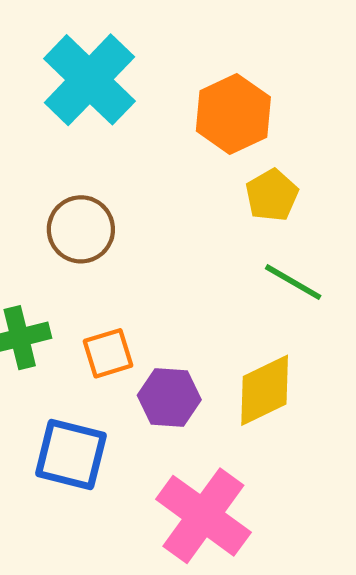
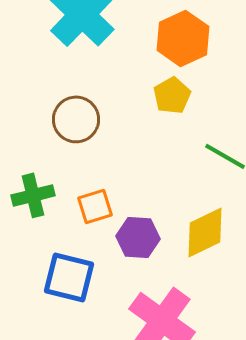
yellow pentagon: (272, 195) -> (172, 95), moved

